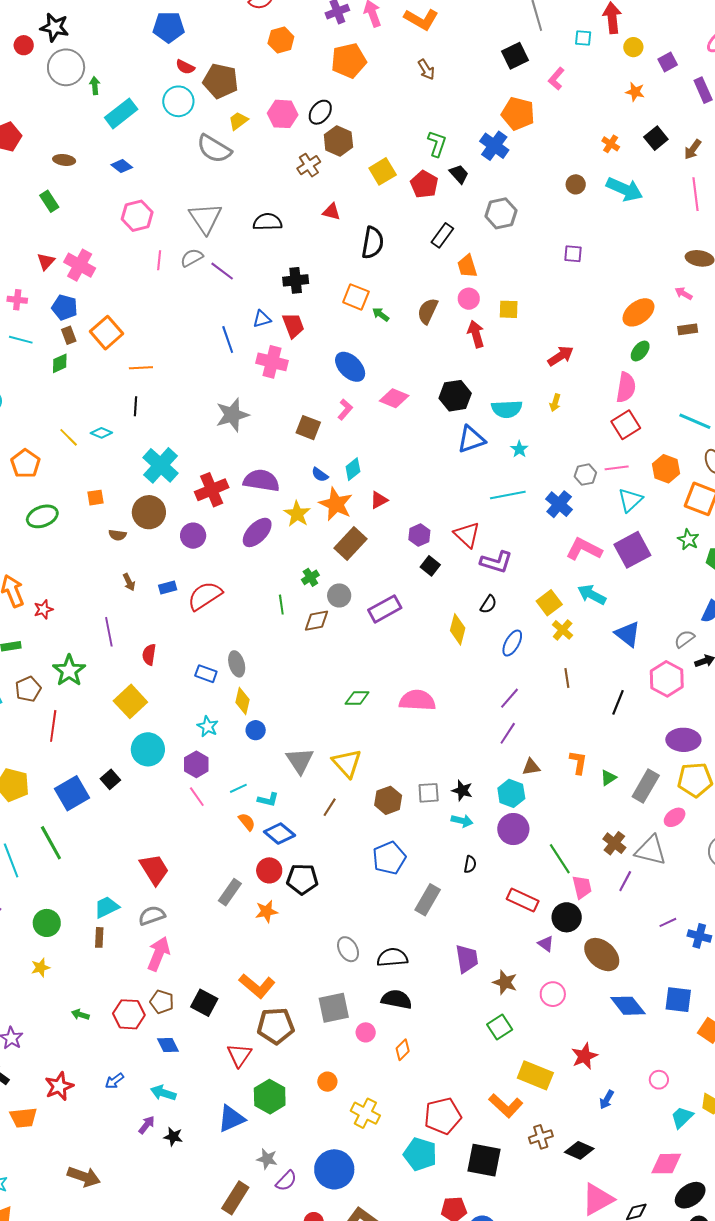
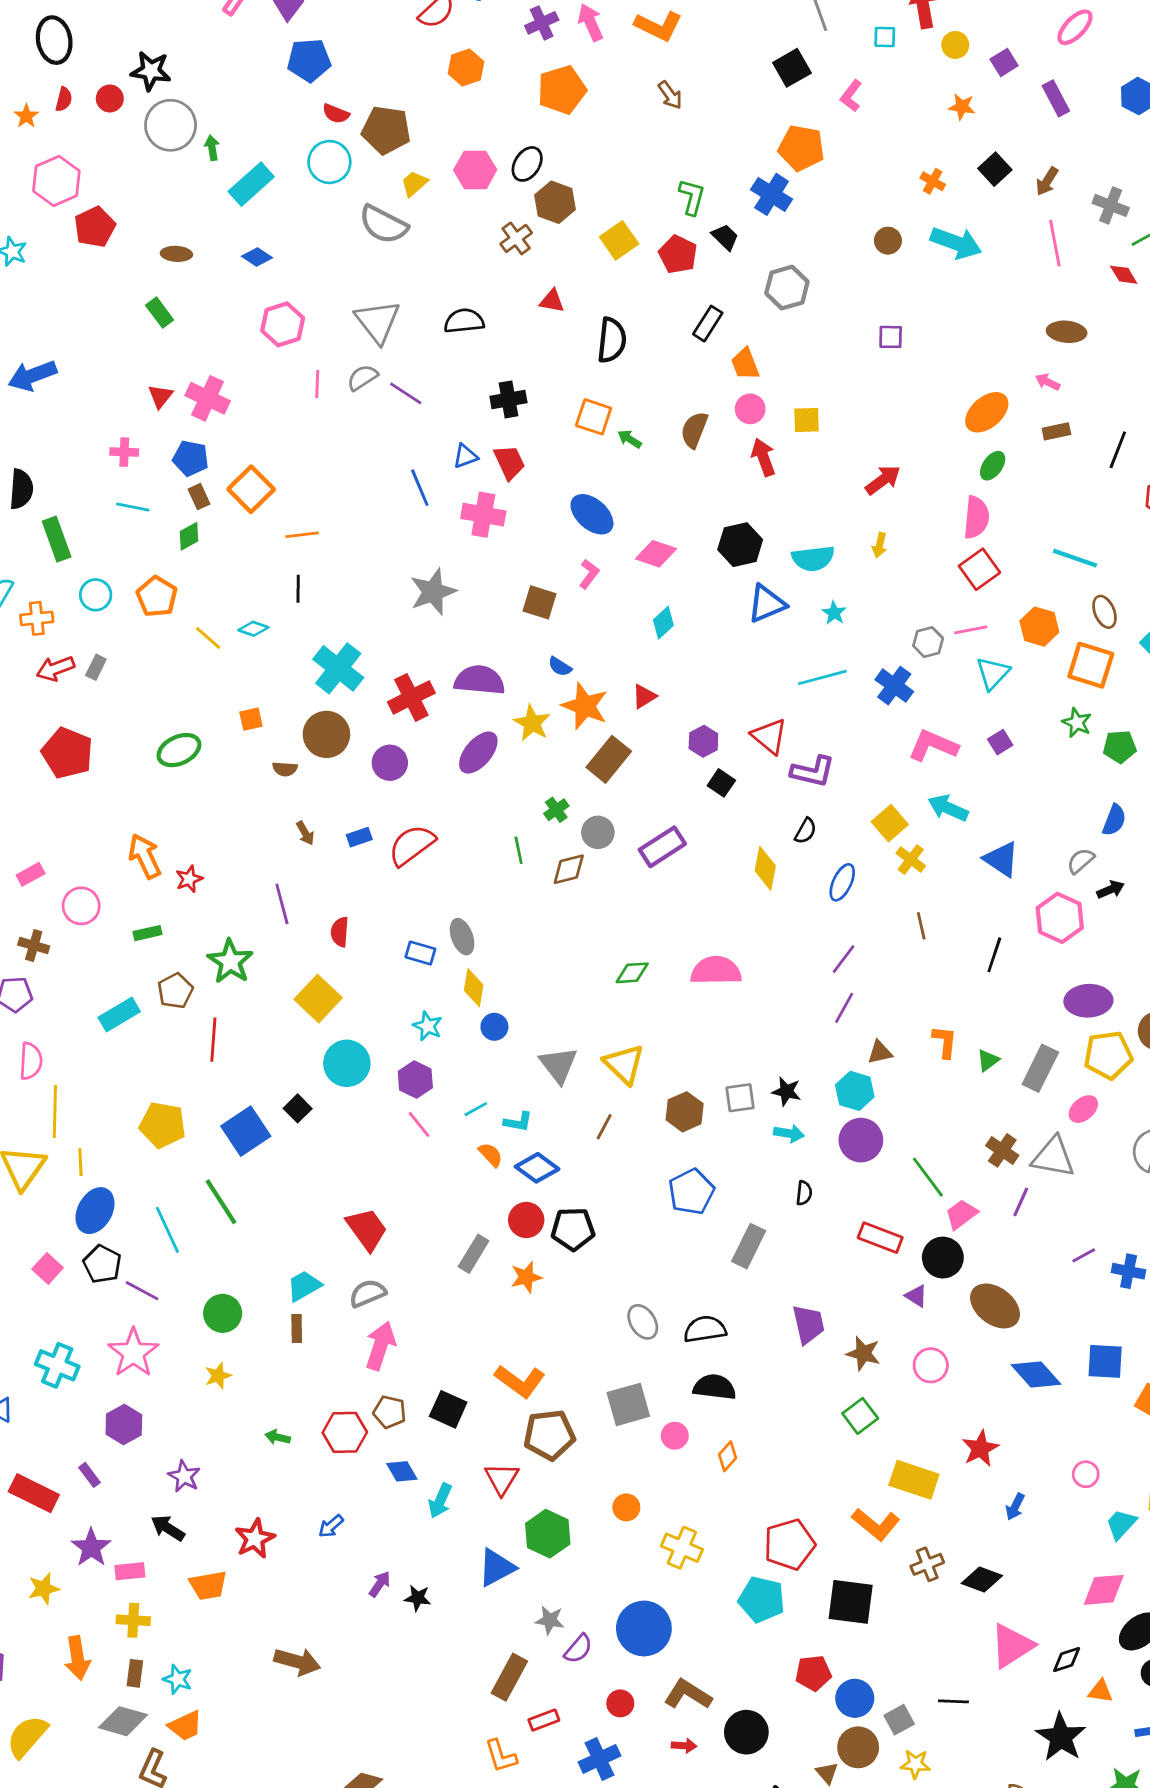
orange pentagon: (25, 464) -> (157, 597), moved
cyan diamond: (353, 469) -> (663, 623), moved
purple square: (632, 550) -> (1000, 742), size x0.5
pink trapezoid: (582, 887) -> (961, 1214), turned -110
cyan arrow: (163, 1093) -> (440, 1501), moved, turned -80

